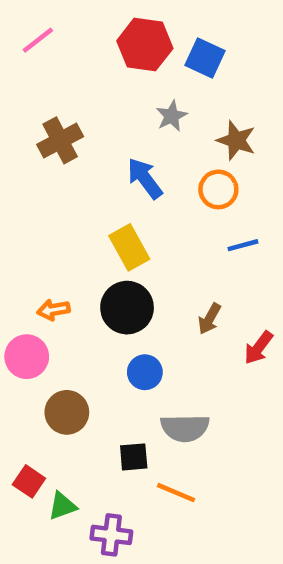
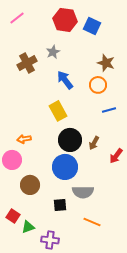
gray star: (172, 116) -> (53, 52), moved
black circle: (127, 308) -> (70, 140), moved
blue circle: (145, 372) -> (65, 167), size x1.6
orange line: (176, 493) -> (92, 222), moved

